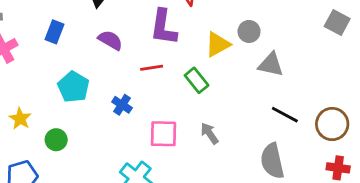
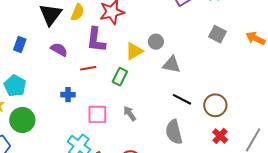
green rectangle: (197, 80) -> (120, 77), turned 66
cyan pentagon: (73, 87) -> (15, 86), moved
blue cross: (122, 105) -> (68, 95), turned -32
green circle: (56, 140) -> (22, 120), size x1.6
red cross: (338, 168) -> (220, 136), turned 35

